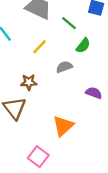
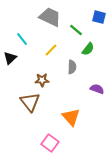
gray semicircle: (64, 67) -> (72, 67), turned 112
orange triangle: (63, 126) -> (71, 117), turned -30

